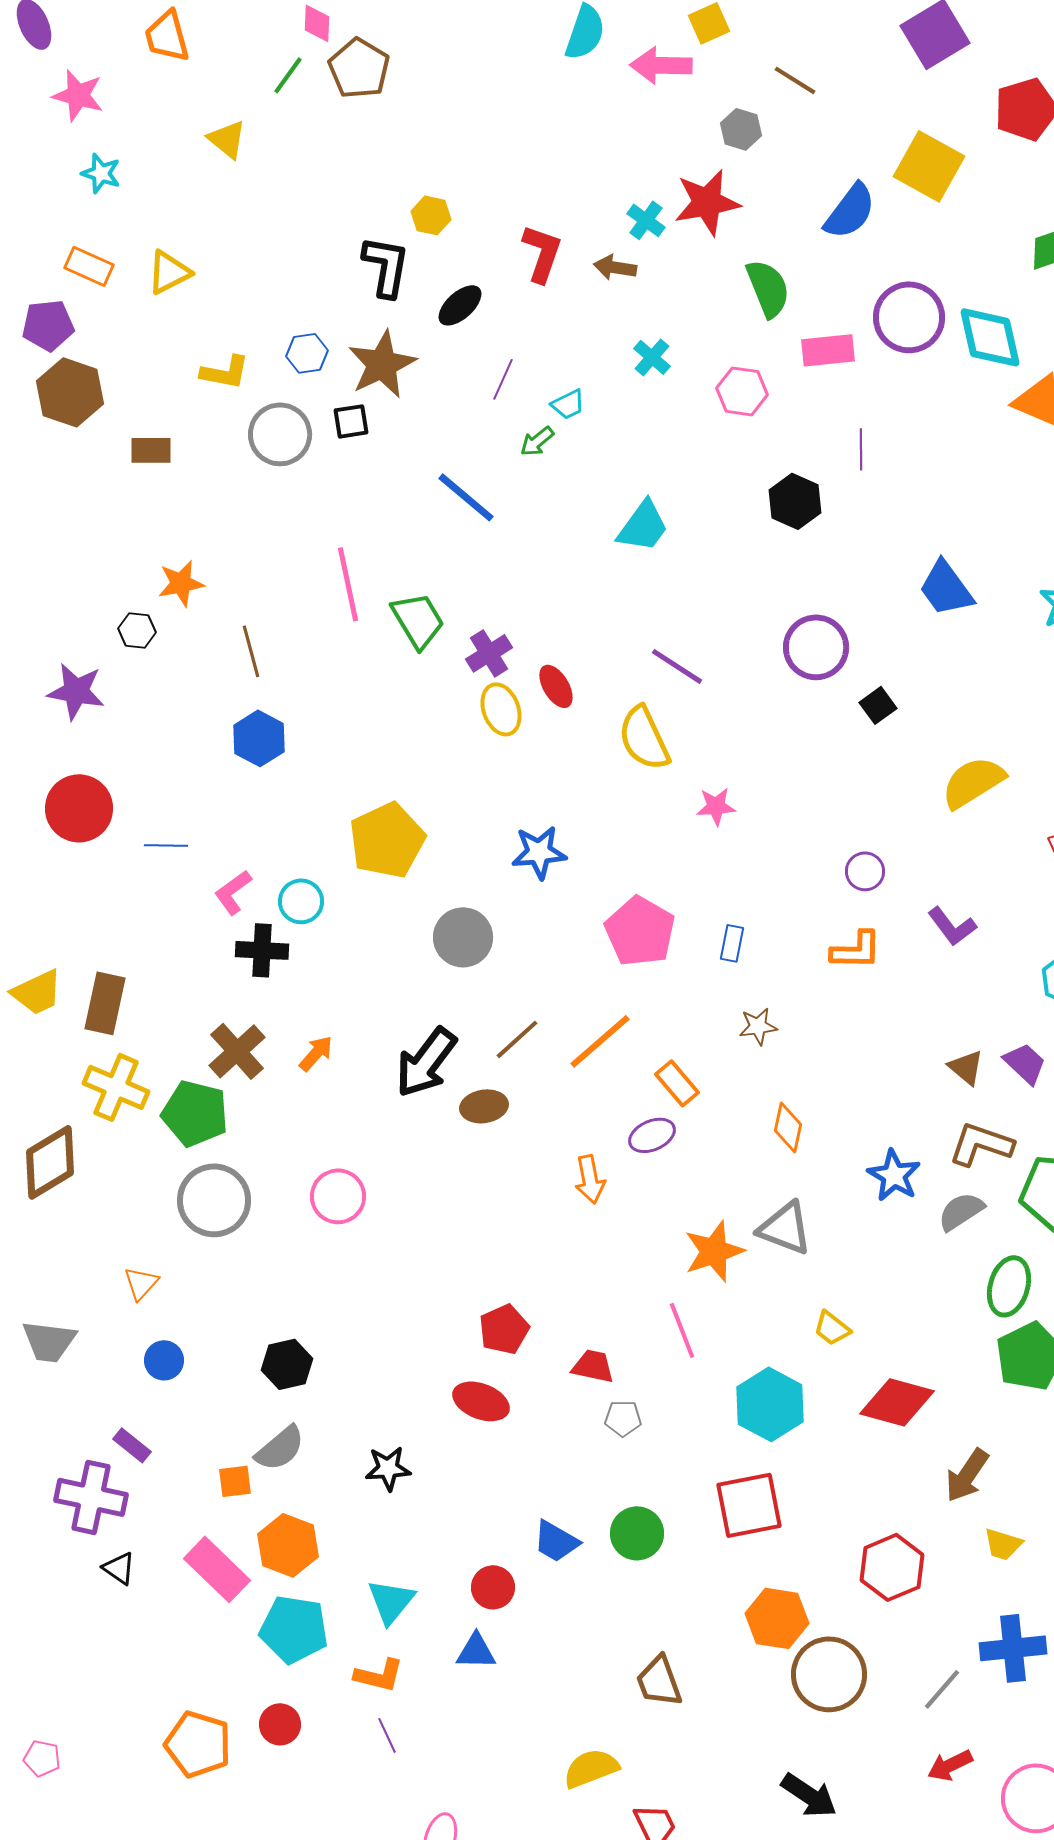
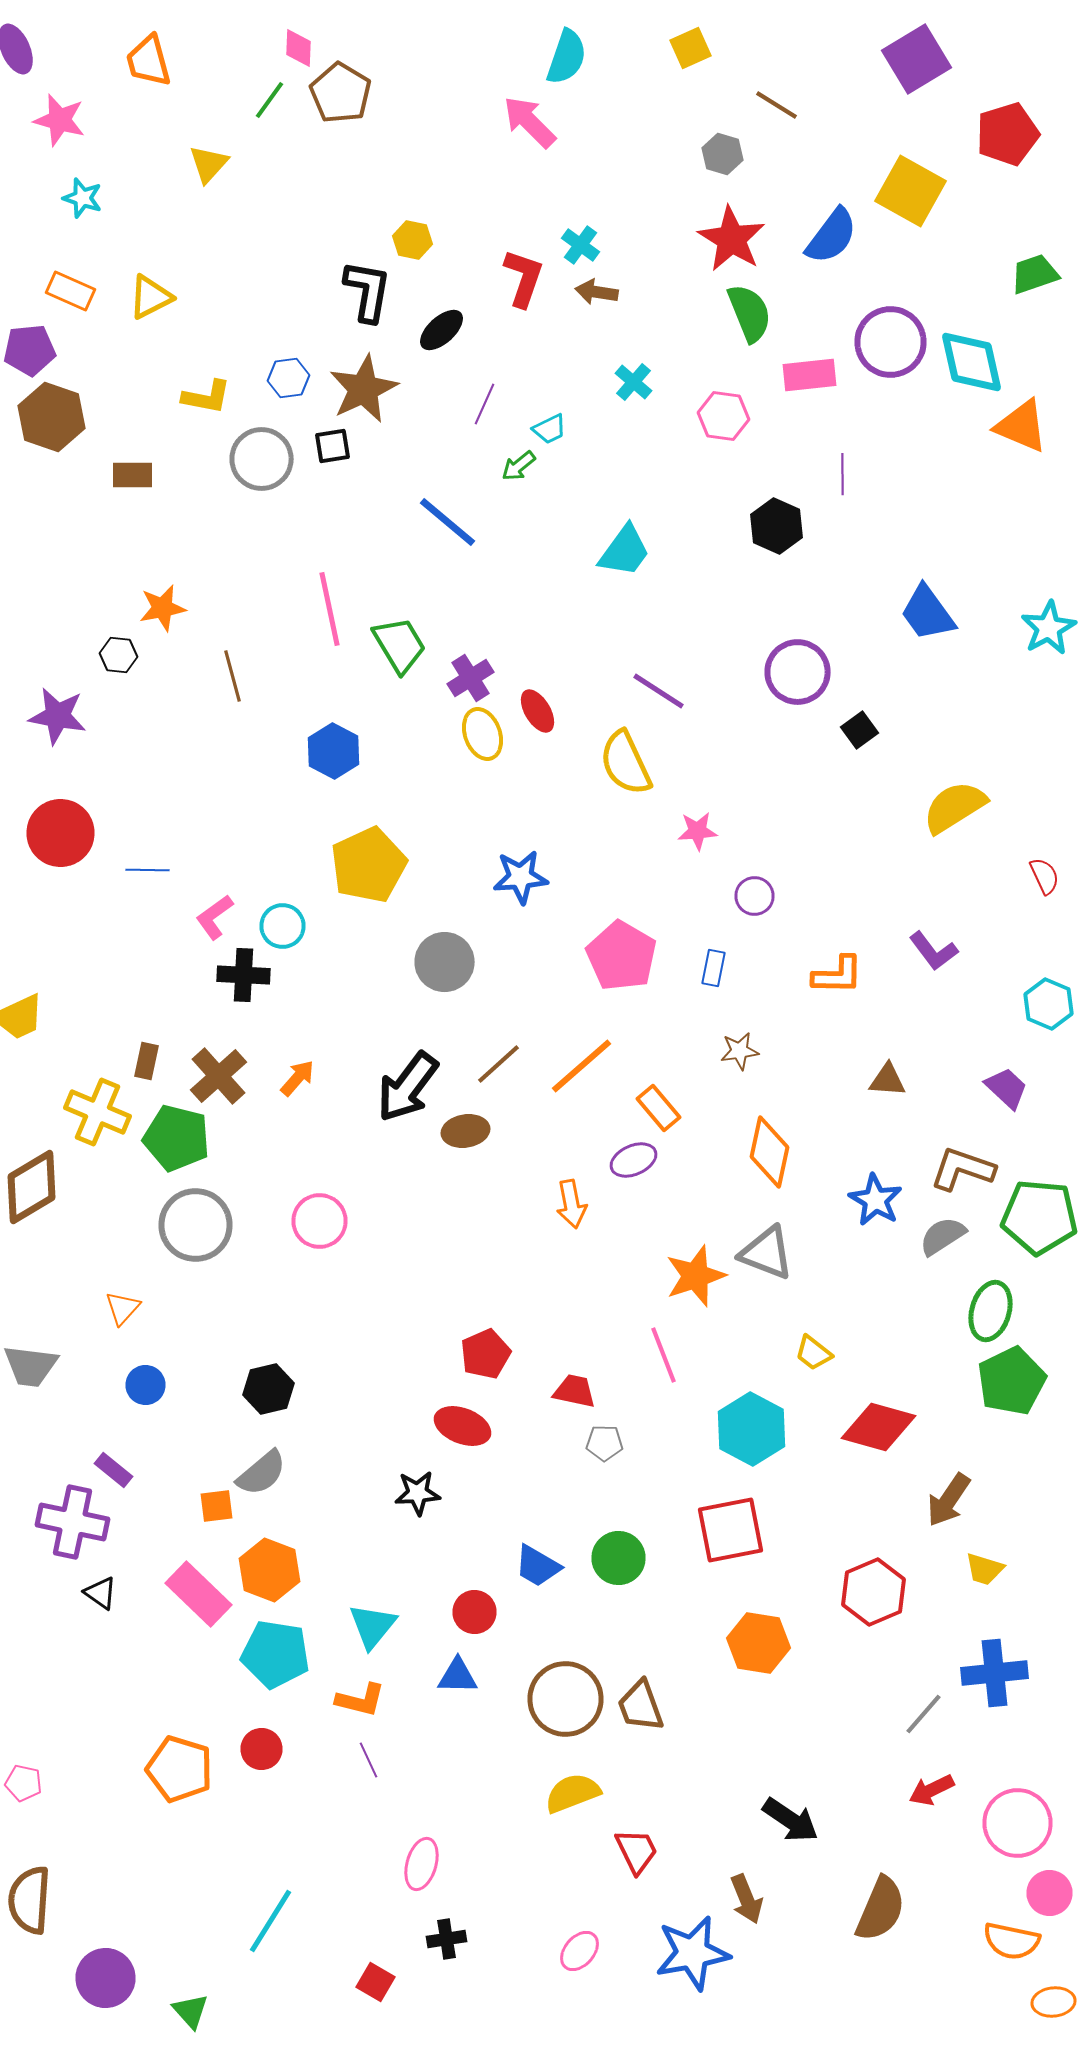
pink arrow: (661, 65) -> (530, 122), moved, turned 44
yellow triangle: (227, 139) -> (208, 164), turned 33
red star: (707, 202) -> (732, 239), moved, turned -30
cyan cross: (646, 220) -> (580, 245), moved
blue hexagon: (259, 738) -> (334, 751), moved
purple circle: (865, 871) -> (754, 896), moved
brown rectangle: (105, 1003) -> (146, 1061), moved, size x0.6
brown triangle: (966, 1067) -> (888, 1080), moved, turned -36
orange diamond: (788, 1127) -> (770, 1152), size x1.4
black star: (388, 1468) -> (418, 1493), moved
brown circle: (829, 1674) -> (566, 1699), moved

